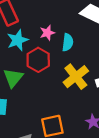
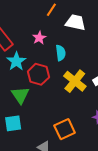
pink star: (47, 33) -> (39, 38), moved

